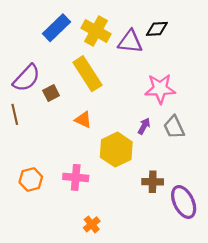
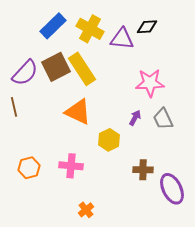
brown square: (51, 93) -> (56, 67), moved, size x1.8
orange triangle: (83, 120) -> (78, 112), size x1.6
yellow hexagon: (116, 150) -> (109, 140), size x0.7

